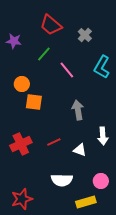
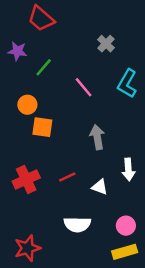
red trapezoid: (51, 25) -> (41, 19), moved
green line: (44, 54) -> (44, 67), moved
yellow rectangle: (86, 202) -> (125, 252), moved

